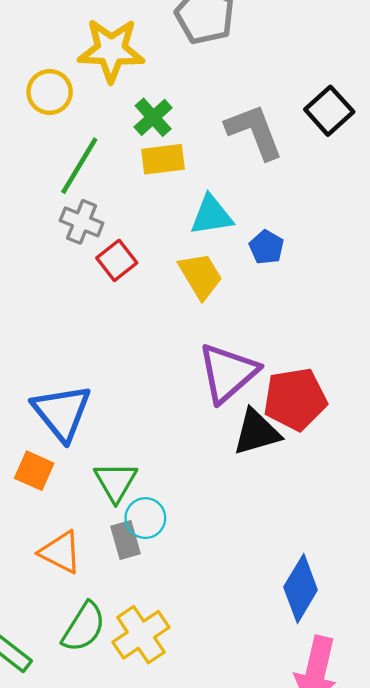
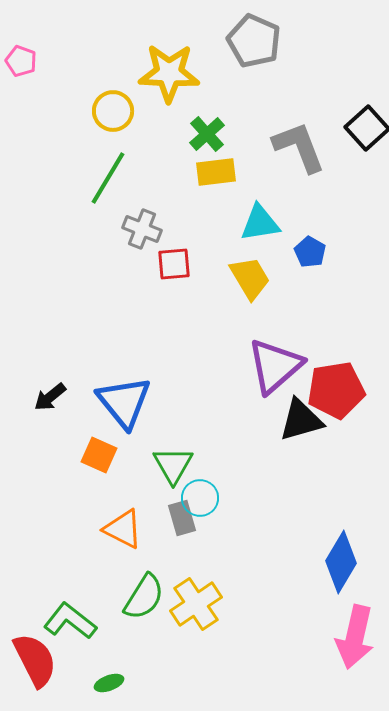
green line: (79, 166) -> (108, 178), moved
red square: (117, 260) -> (174, 264), turned 33

